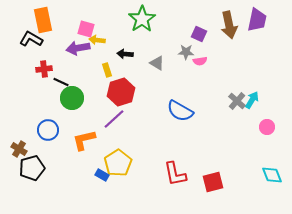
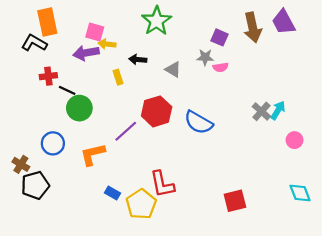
purple trapezoid: (257, 20) -> (283, 22), turned 140
red hexagon: (121, 92) -> (157, 111), moved
yellow pentagon: (118, 163) -> (141, 204), moved
red L-shape: (175, 174) -> (162, 184), moved

